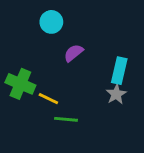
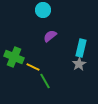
cyan circle: (51, 22) -> (43, 10), moved
green line: (66, 119) -> (45, 81), turned 56

